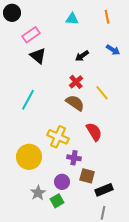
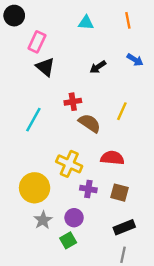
pink rectangle: (31, 35) -> (37, 42), turned -30
red cross: (76, 82) -> (73, 102), moved, turned 32
yellow line: (102, 93) -> (122, 111), turned 63
red semicircle: (94, 132) -> (112, 158), turned -54
brown square: (87, 176) -> (119, 193), moved
gray star: (38, 193) -> (43, 220), moved

